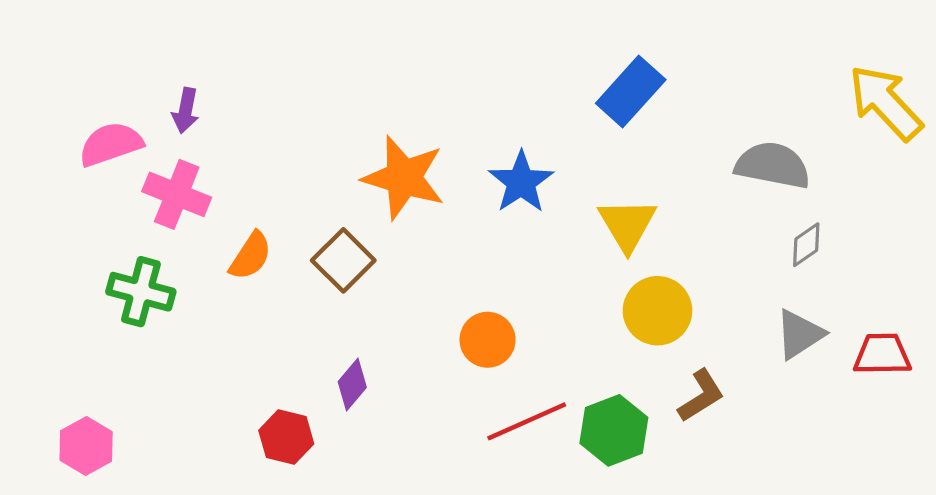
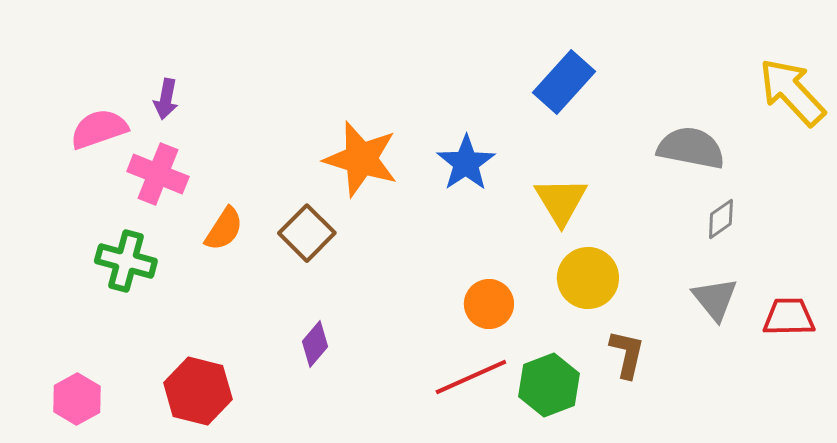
gray triangle: (800, 334) -> (715, 299), turned -36
orange circle: (488, 340) -> (489, 304), moved
brown L-shape: (701, 396) -> (627, 354), turned -45
red hexagon: (286, 437) -> (198, 391), moved, size x1.4

